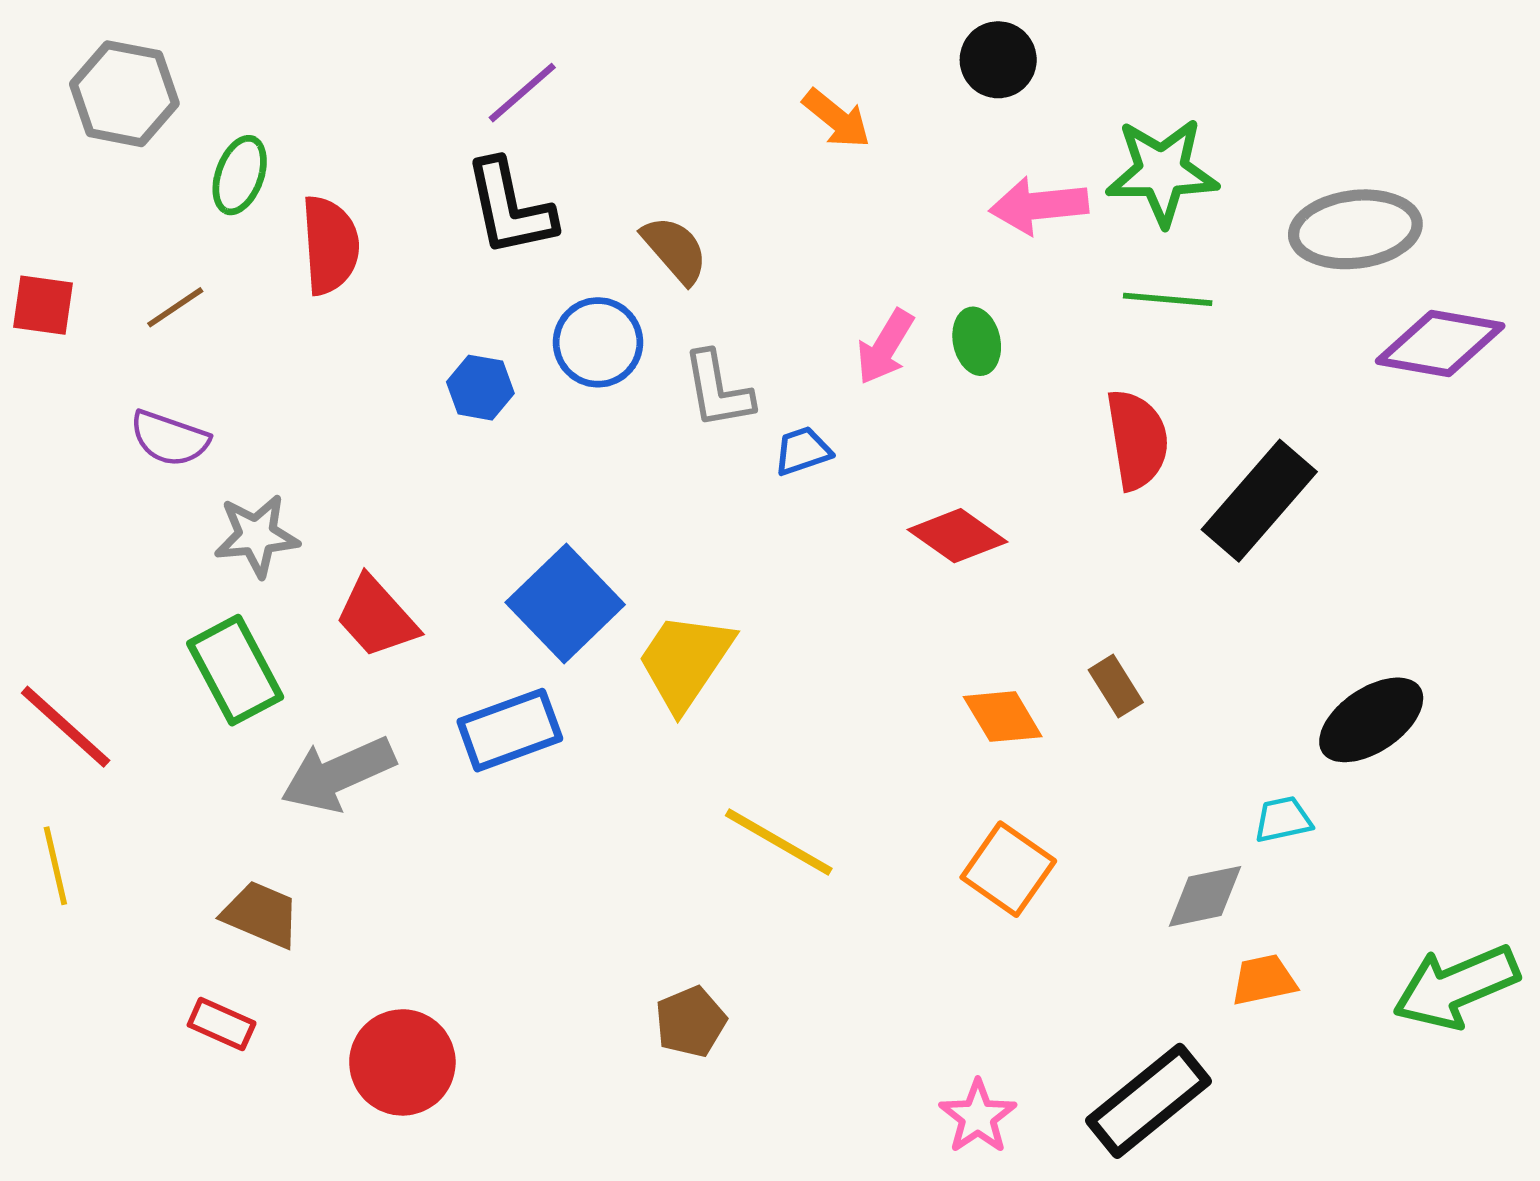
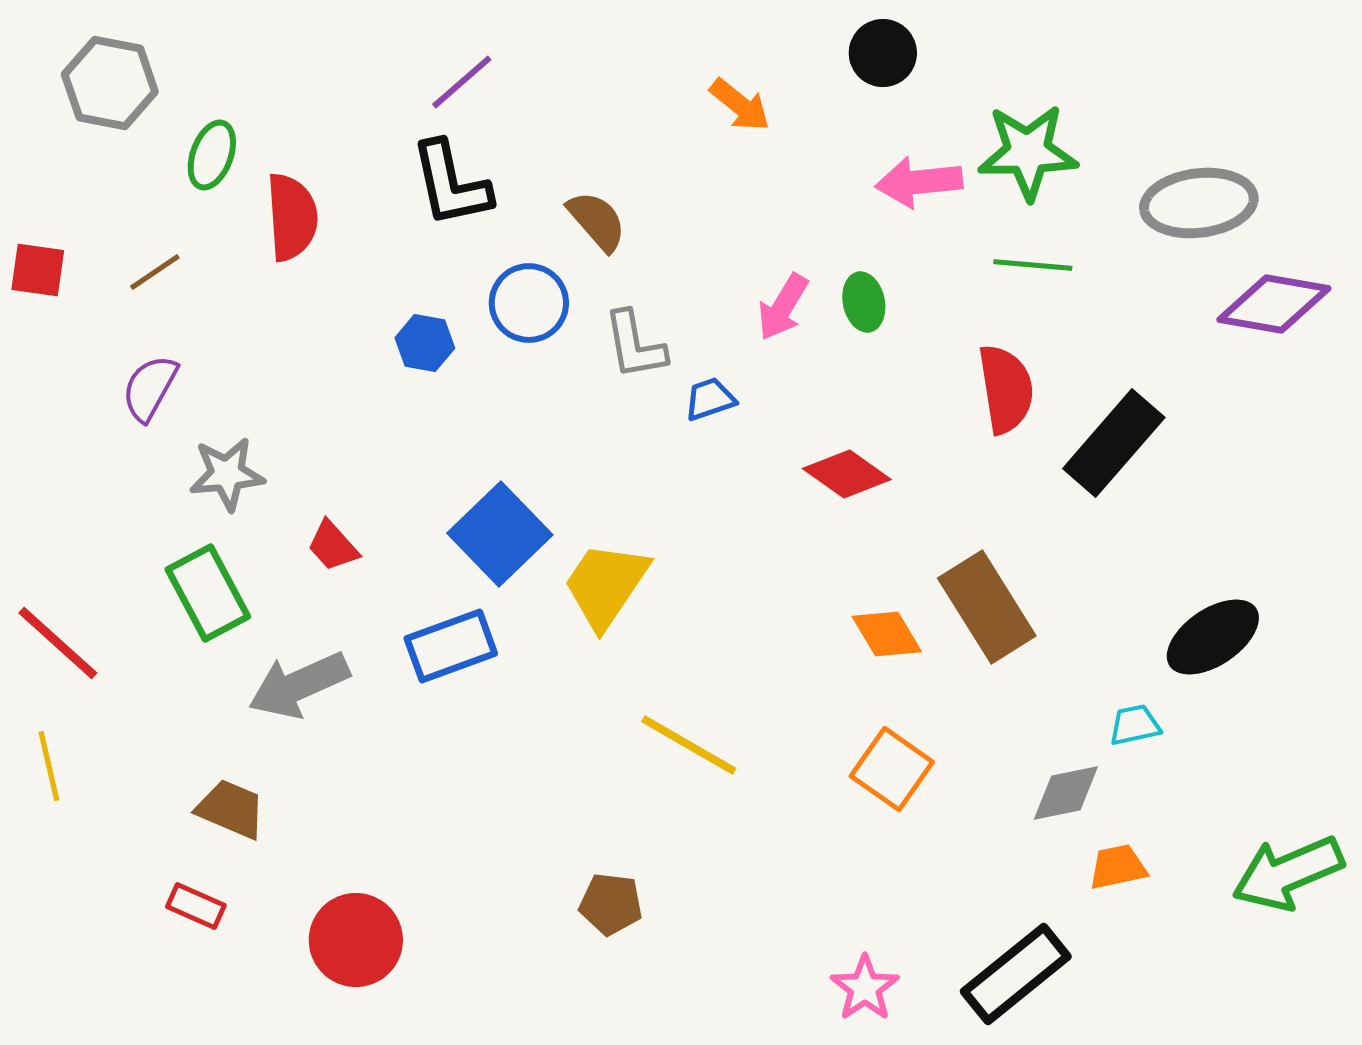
purple semicircle: (170, 438) -> (150, 388), turned 100
red trapezoid: (376, 617) -> (333, 546), size x0.7
brown rectangle: (1116, 686) -> (987, 607), size x2.0
brown pentagon: (691, 1022) -> (611, 904), turned 30

